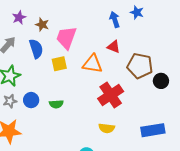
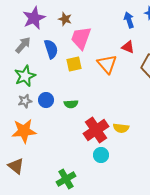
purple star: (19, 17) -> (34, 18), size x1.6
brown star: (42, 25) -> (65, 19), moved
orange triangle: (93, 64) -> (107, 64), turned 40
red cross: (111, 95) -> (96, 130), moved

